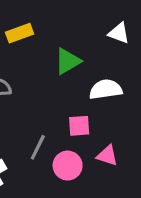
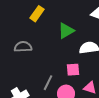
yellow rectangle: (20, 33) -> (37, 14), turned -35

